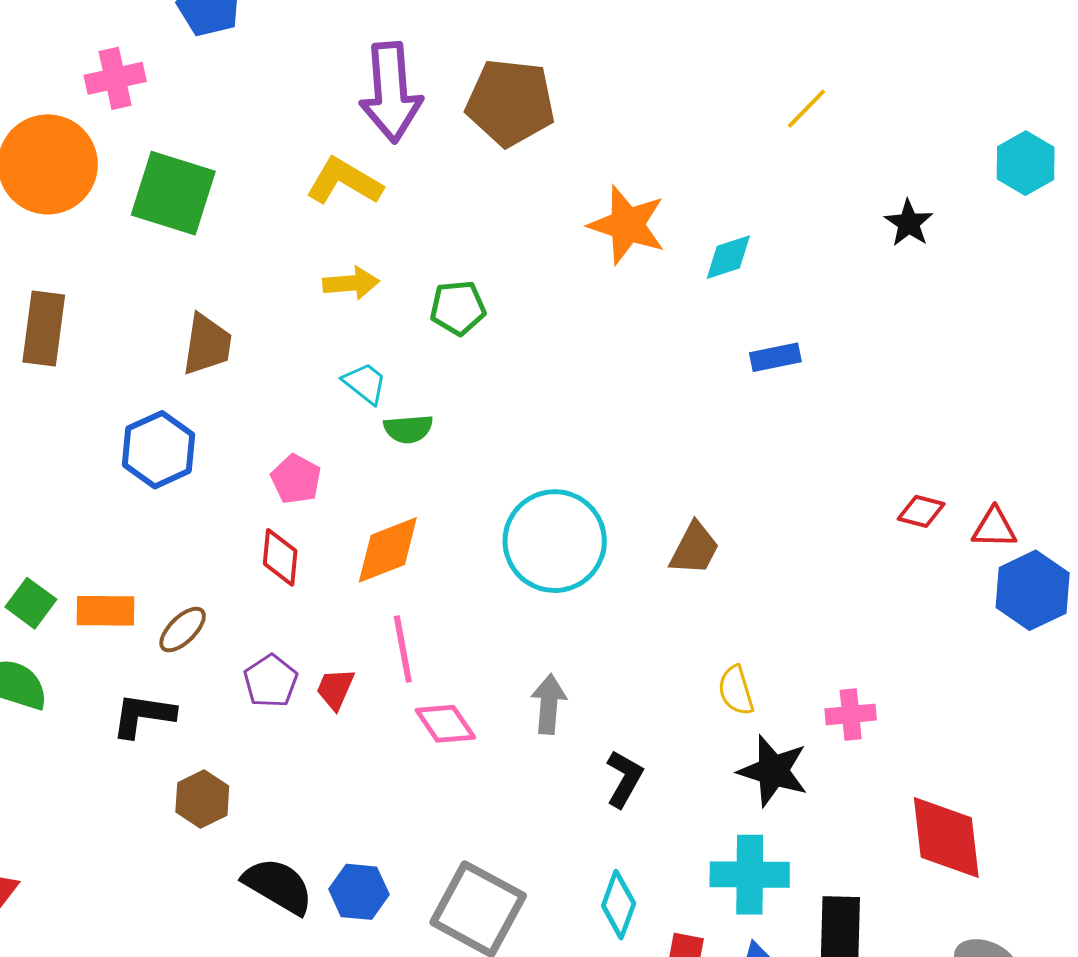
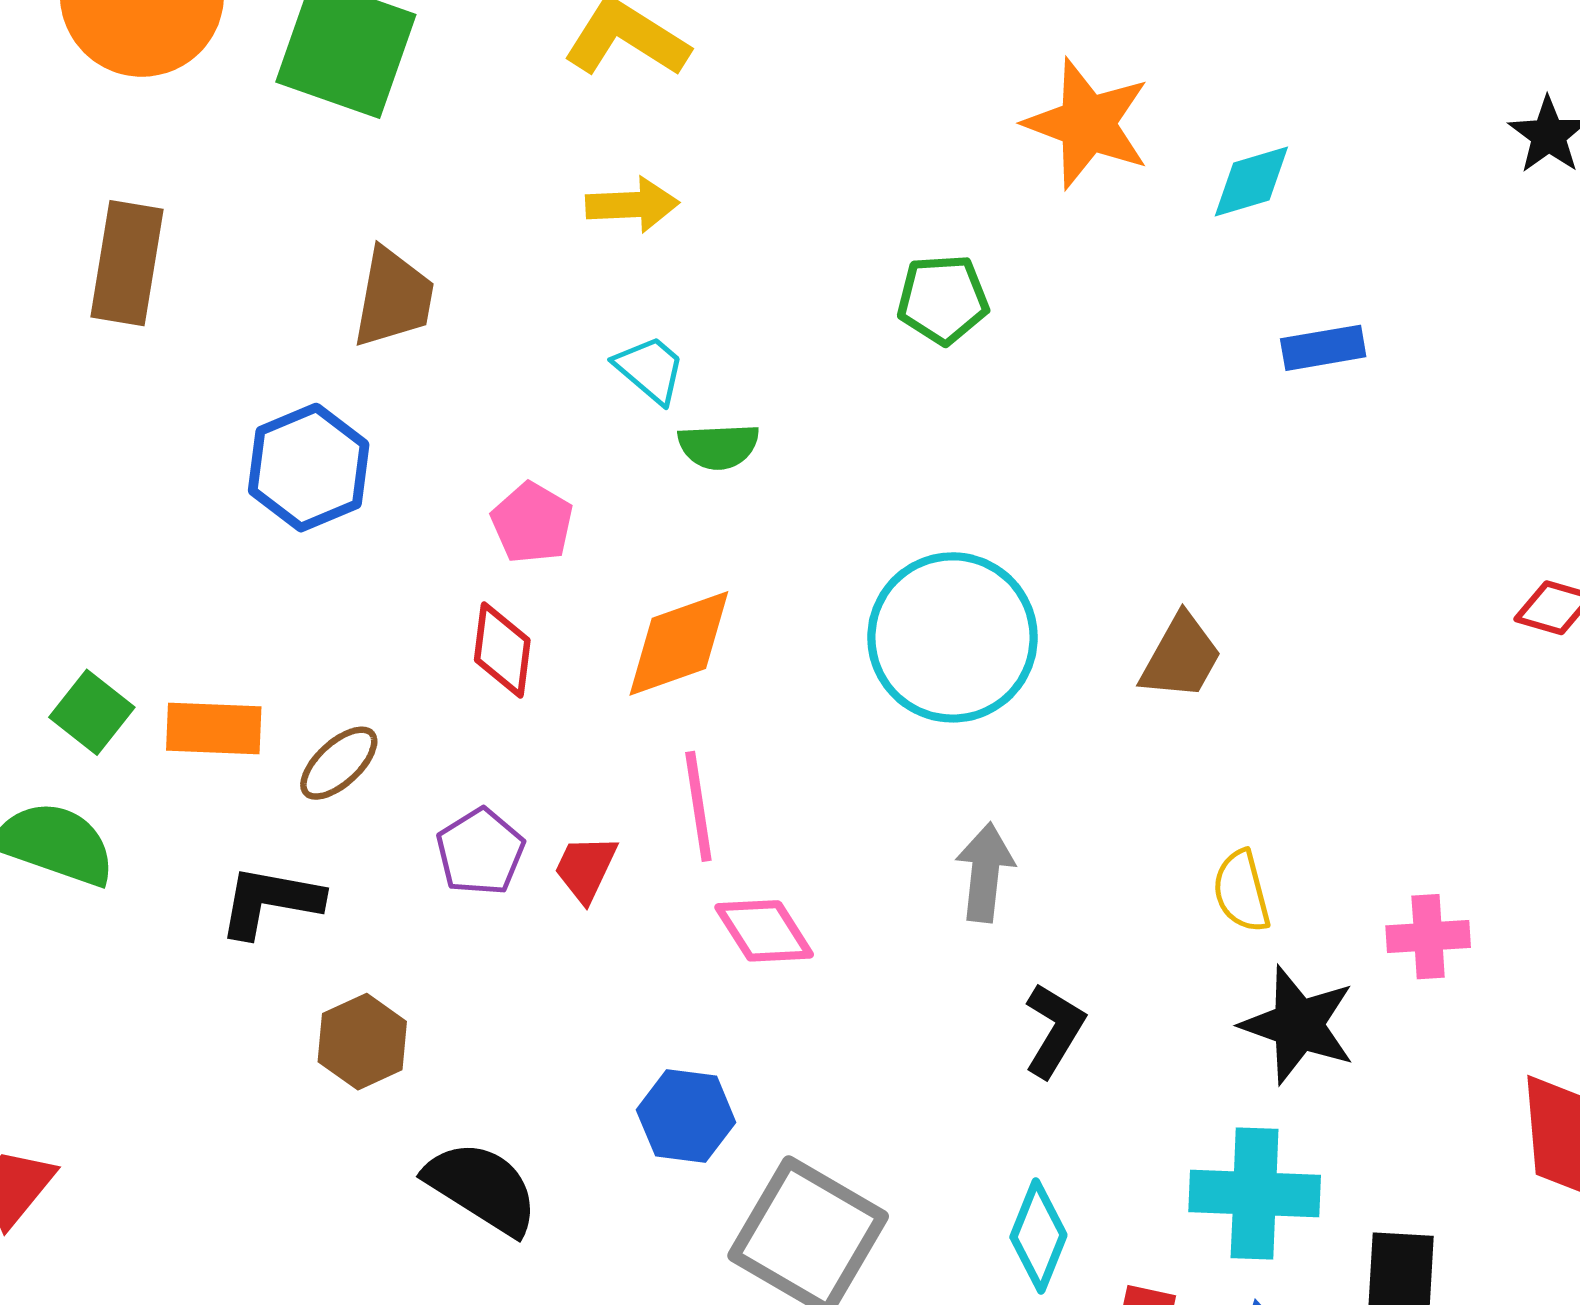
green pentagon: (458, 308) -> (943, 299), moved
gray arrow: (549, 704) -> (985, 872), moved
blue hexagon: (359, 892) -> (686, 1116), moved

